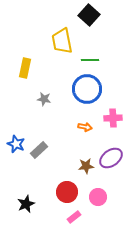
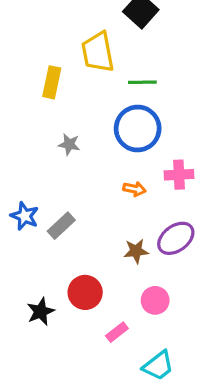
yellow rectangle: (25, 68) -> (52, 82), moved
red circle: (67, 192) -> (85, 292), moved

